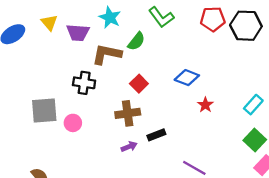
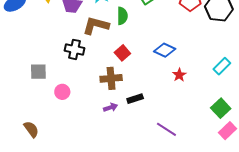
green semicircle: (136, 41) -> (122, 16), turned -42
cyan rectangle: (253, 105) -> (222, 66), moved
gray square: (44, 111) -> (38, 72), size x0.7
pink circle: (73, 123) -> (62, 92), moved

